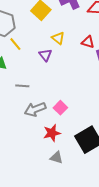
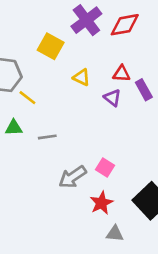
purple triangle: (45, 55) -> (112, 98), moved
gray line: (22, 86) -> (47, 137), moved

